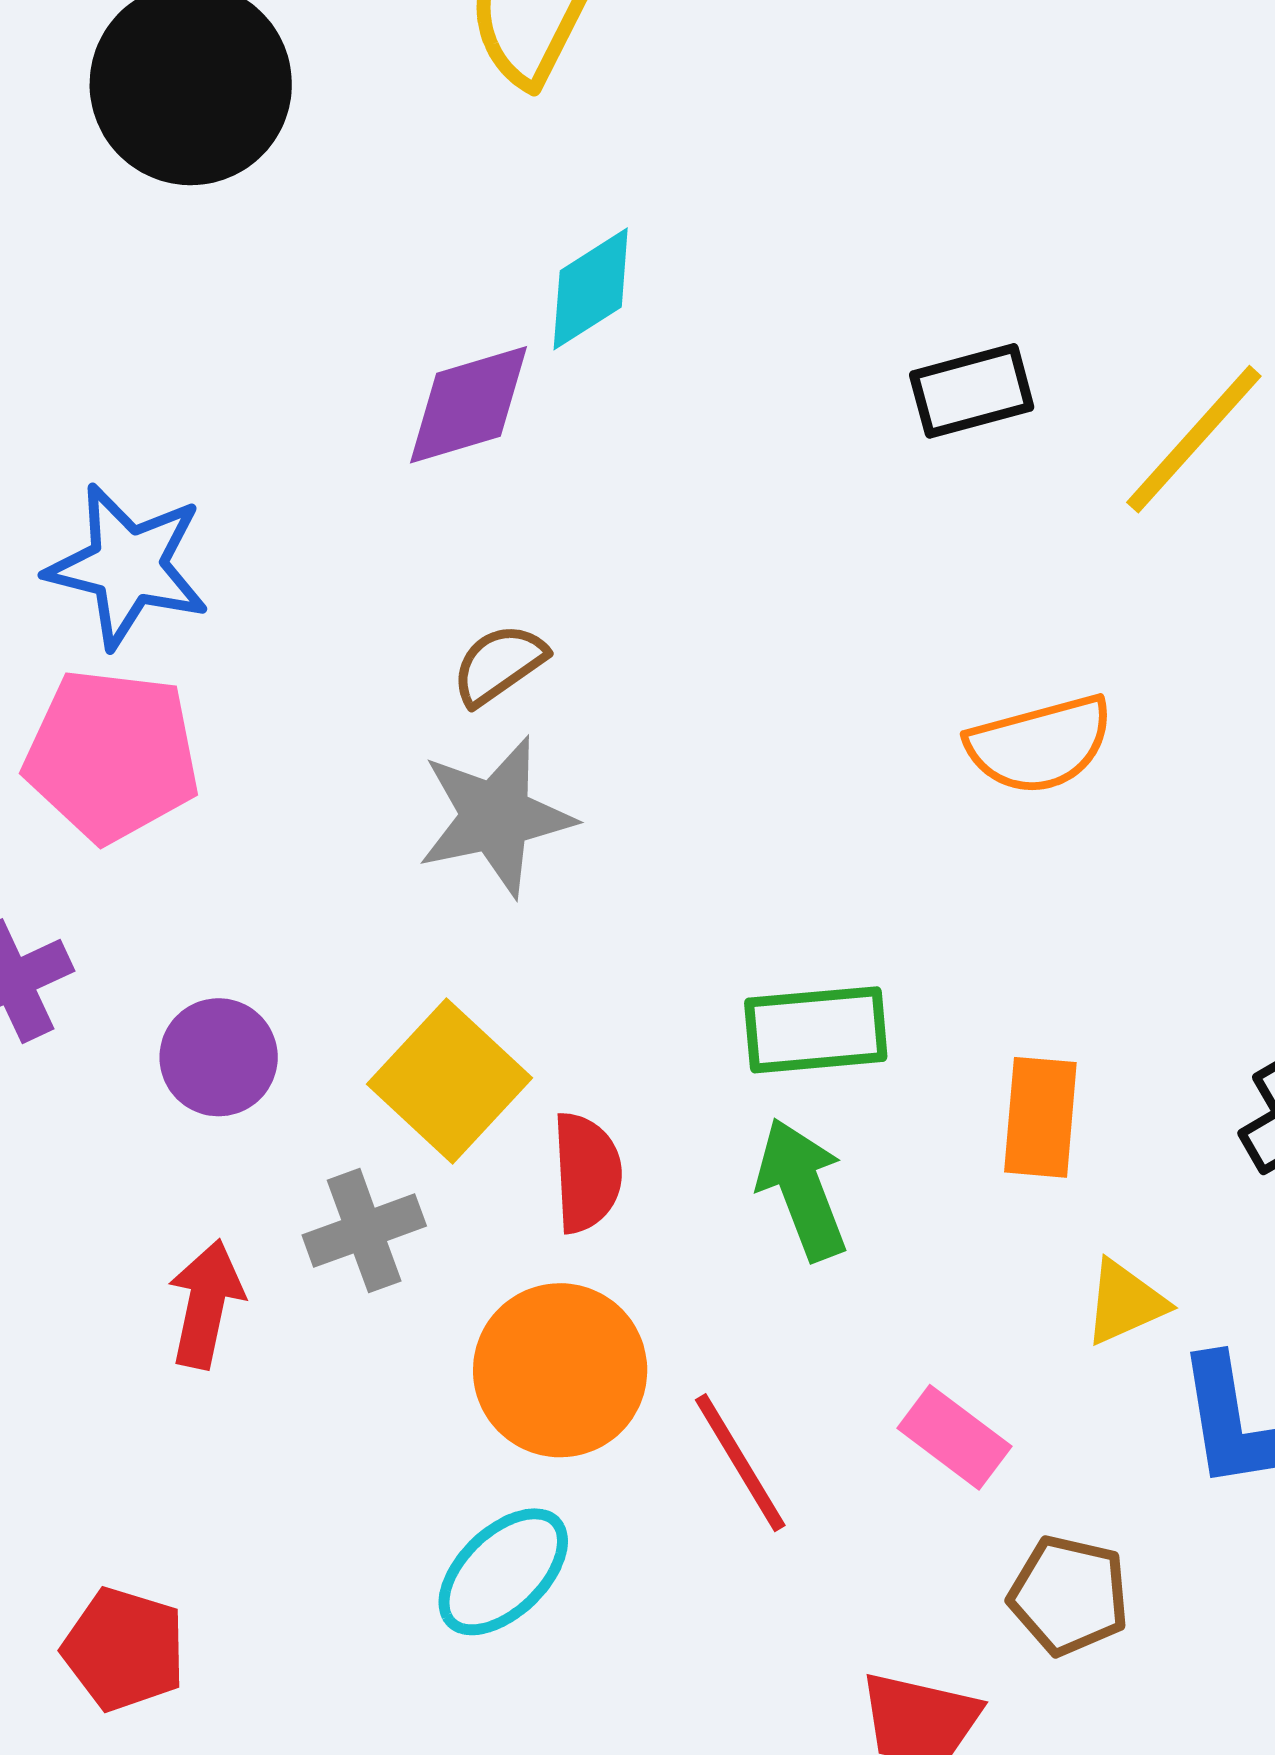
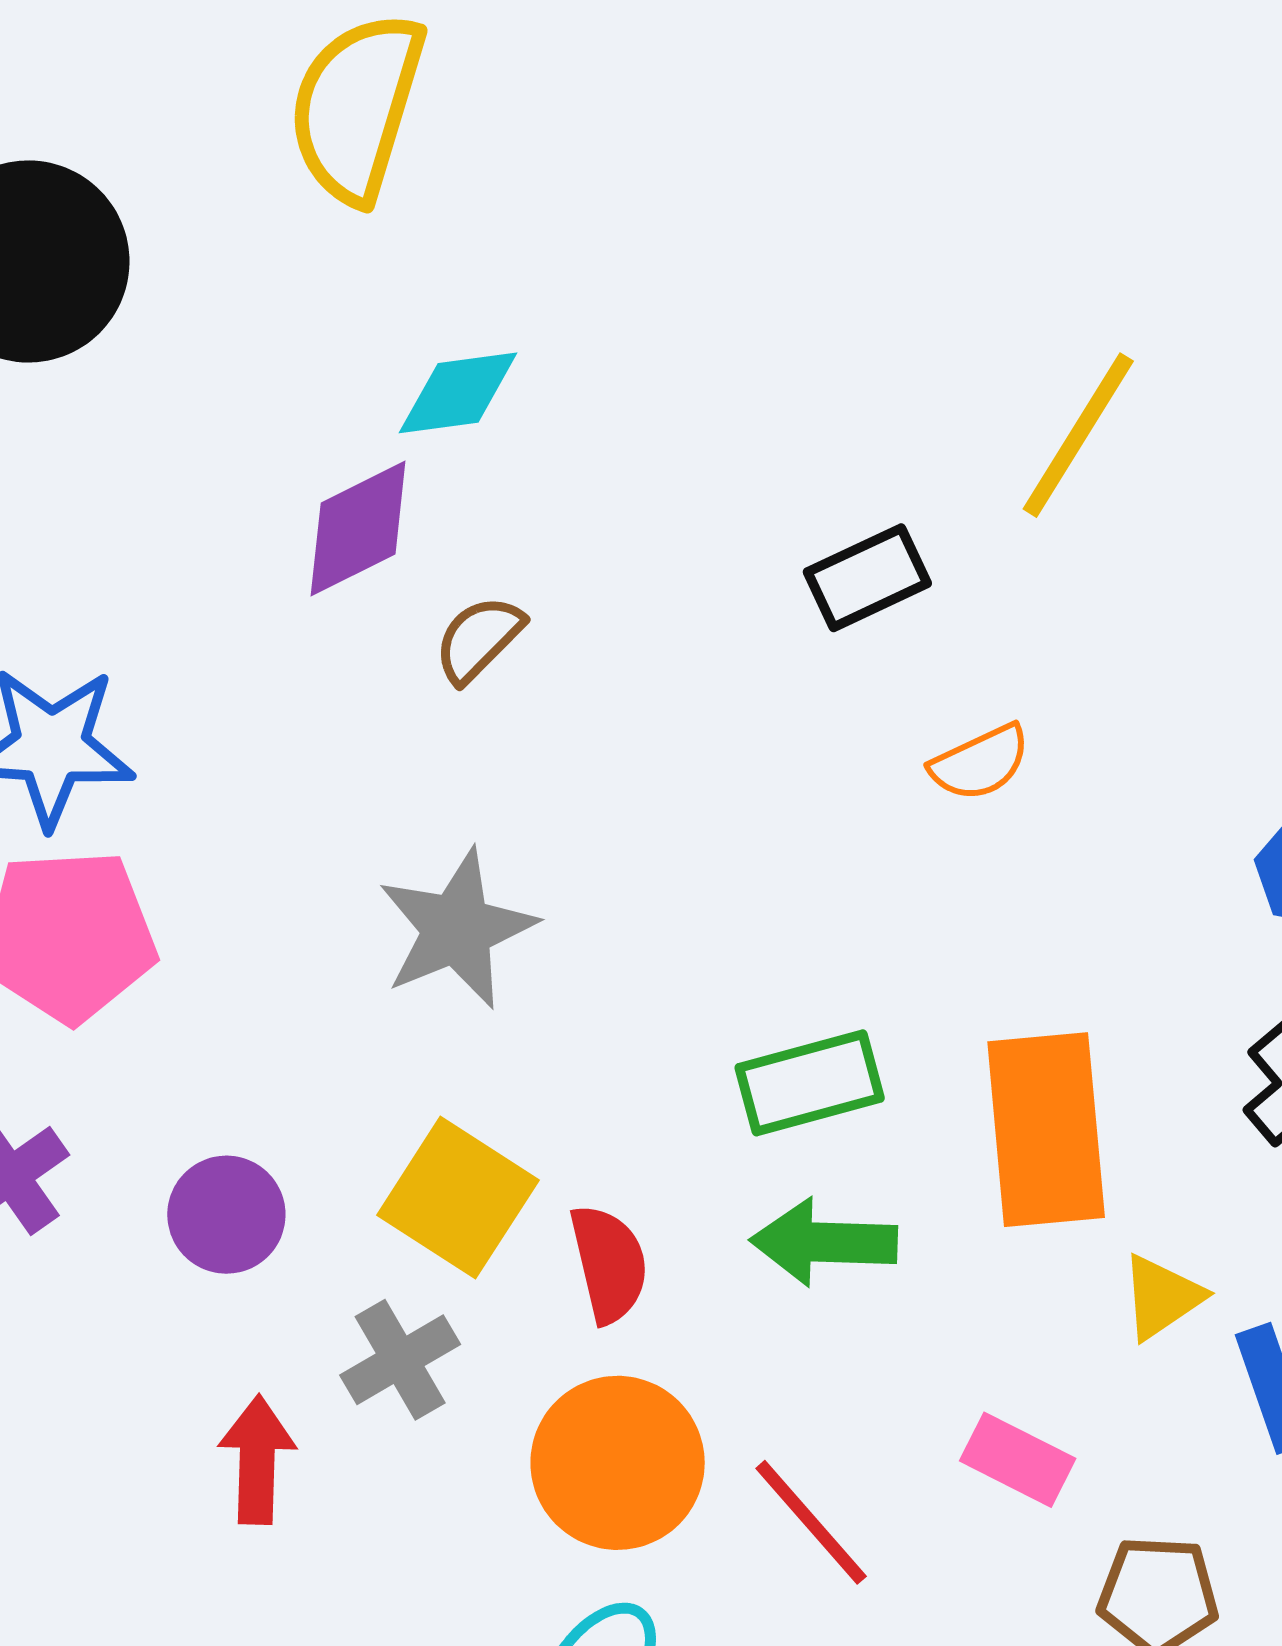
cyan diamond: (591, 289) -> (458, 393), turned 35
black rectangle: (972, 391) -> (867, 578), moved
brown semicircle: (499, 664) -> (479, 639), moved
orange semicircle: (1040, 744) -> (980, 763), size x0.7
orange rectangle: (1040, 1117) -> (1046, 1130), size x1.6
green arrow: (802, 1189) -> (824, 1242), turned -57

